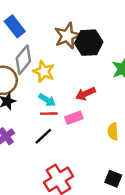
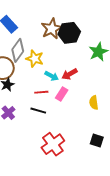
cyan arrow: (47, 100) -> (52, 76), moved
pink rectangle: (74, 118) -> (62, 94), turned -32
black line: (43, 136) -> (38, 111), turned 63

